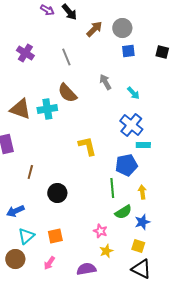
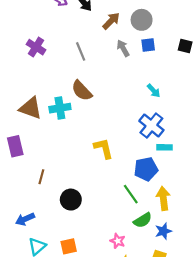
gray arrow: (105, 82) -> (123, 48), moved
green line: (112, 188) -> (131, 194), turned -30
yellow arrow: (142, 192) -> (163, 198), size x1.5

